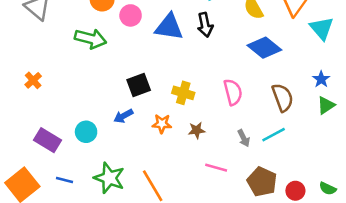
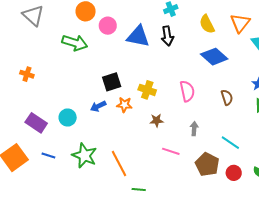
orange cross: (33, 80) -> (27, 74), turned -32
brown semicircle: (283, 97) -> (227, 97), size x0.7
orange star: (162, 124) -> (124, 105), moved
cyan line: (274, 135) -> (230, 143), moved, turned 60
gray arrow: (244, 138) -> (194, 129), turned -152

